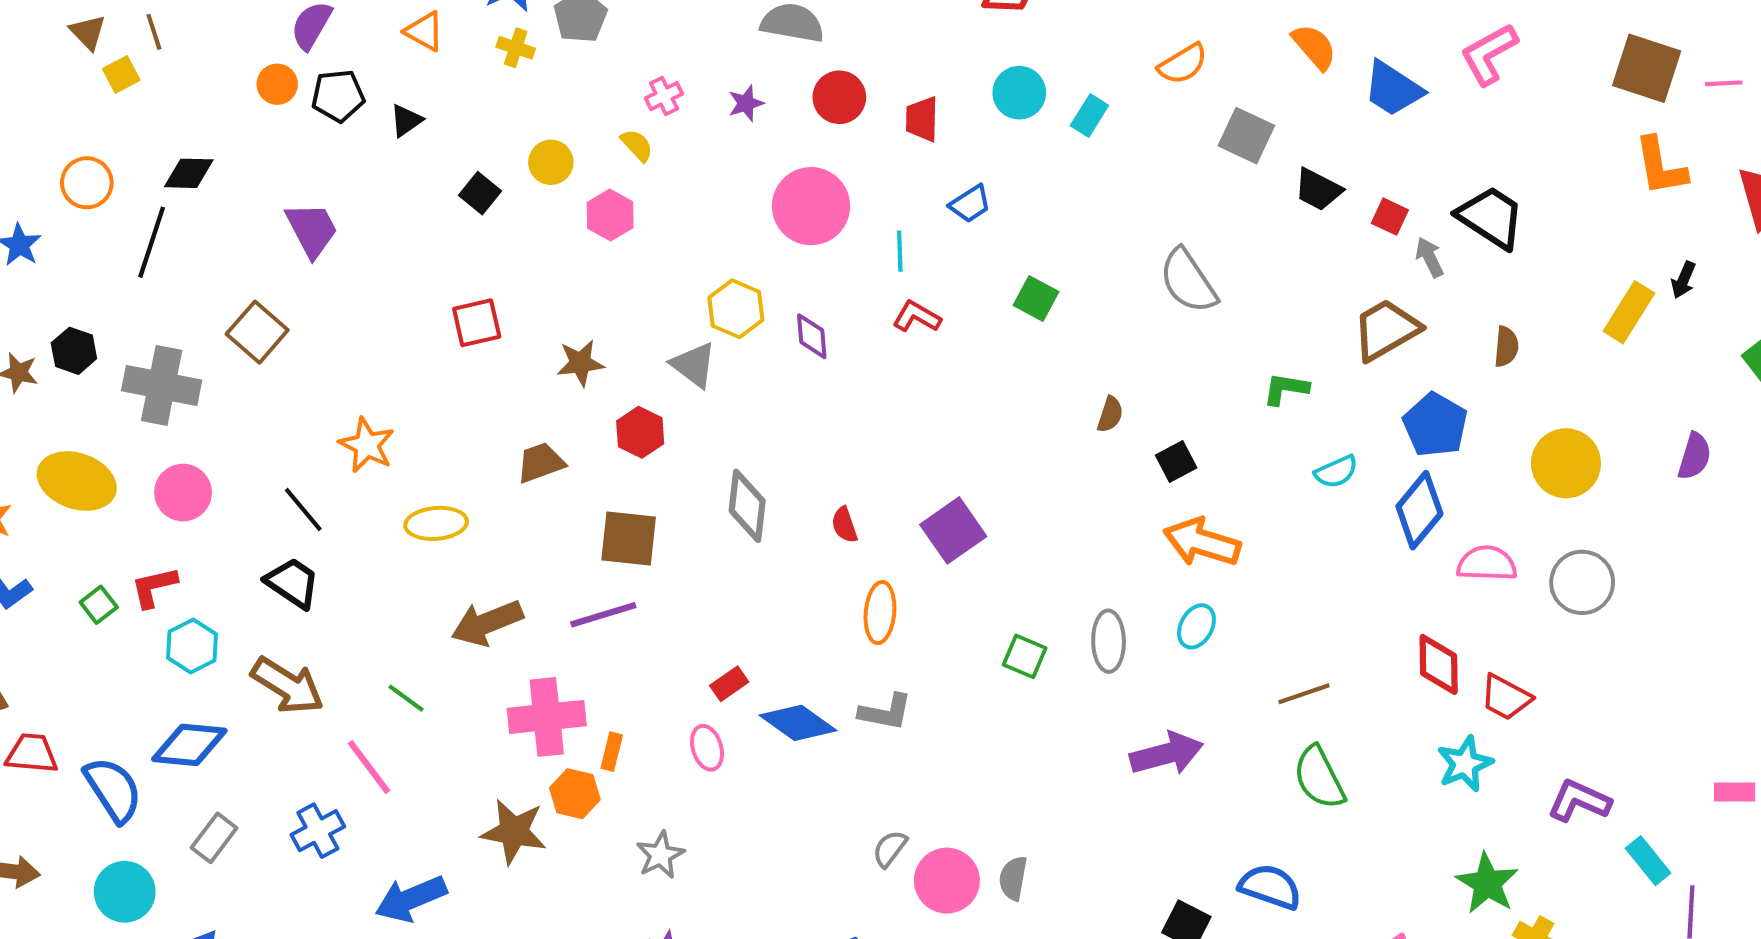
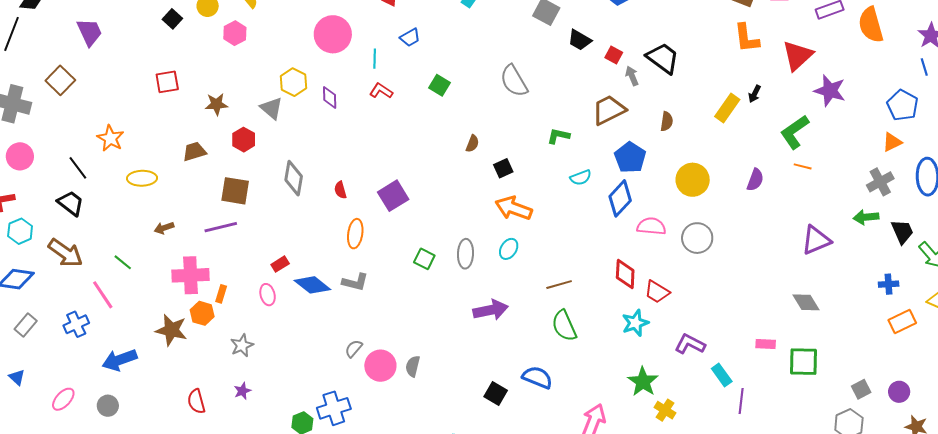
brown arrow: (487, 623) -> (164, 228), size x0.6

